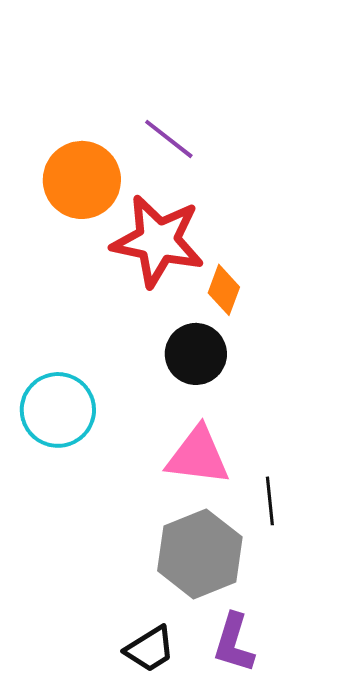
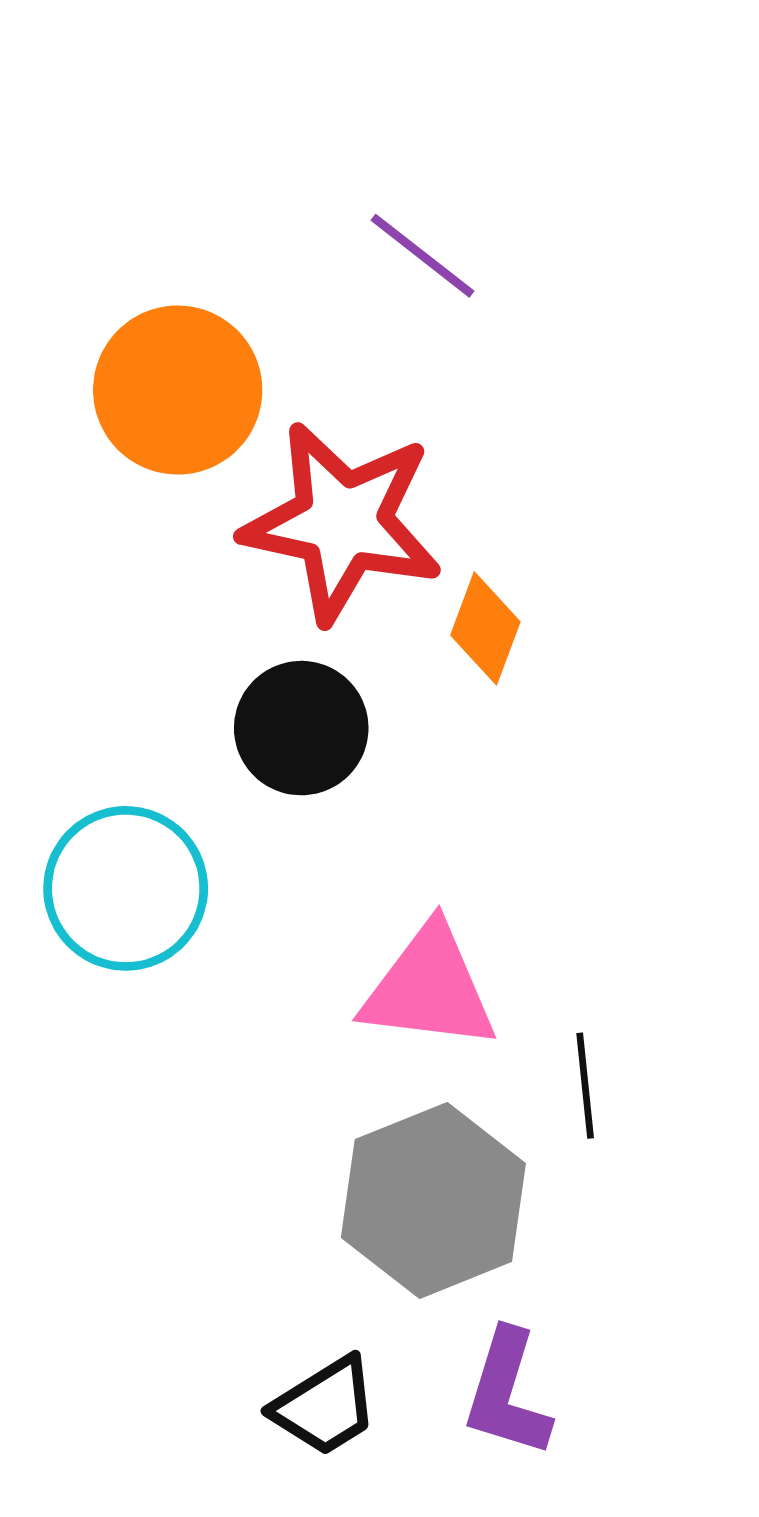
purple line: (169, 139) -> (423, 256), moved
black circle: (196, 354) -> (301, 728), moved

